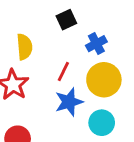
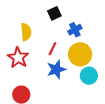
cyan circle: (102, 123) -> (89, 76), moved

